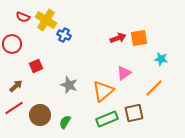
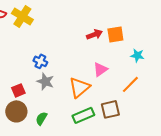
blue cross: (64, 35) -> (40, 61), moved
red square: (36, 66) -> (18, 90), moved

